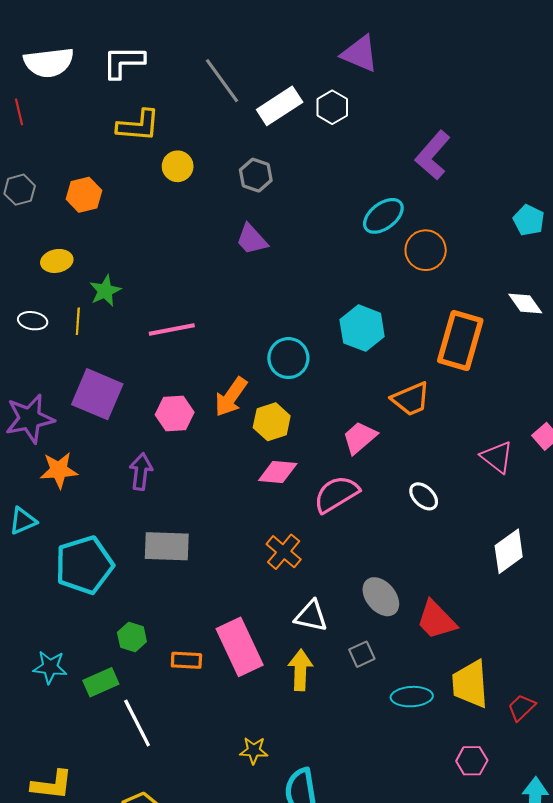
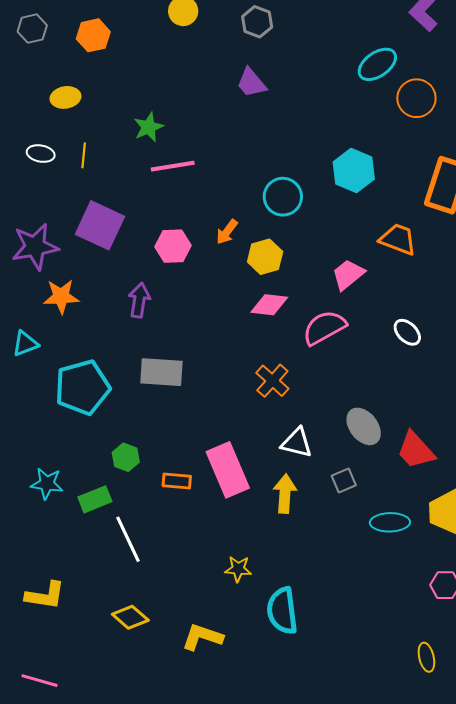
green star: (105, 291) -> (149, 127), moved
orange arrow: (231, 397) -> (227, 232), size x0.7
orange trapezoid: (411, 399) -> (398, 239), turned -138

